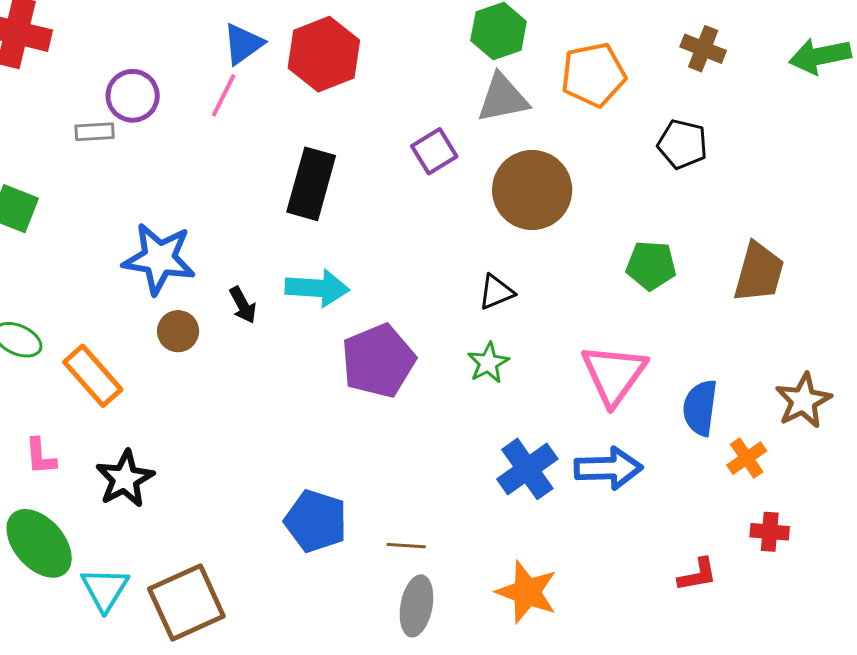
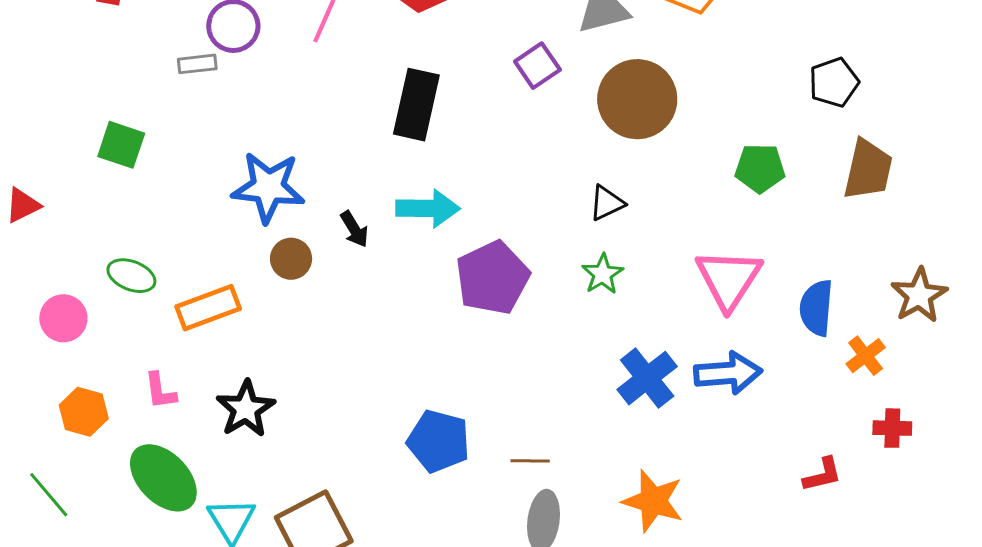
black pentagon: (682, 144) -> (834, 82), moved, turned -30
orange rectangle: (93, 376) -> (208, 308), turned -66

